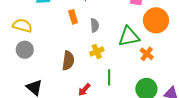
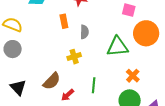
yellow cross: (97, 51) -> (74, 57), moved
orange cross: (147, 54) -> (133, 76), moved
brown semicircle: (68, 61) -> (52, 81), moved, turned 30

